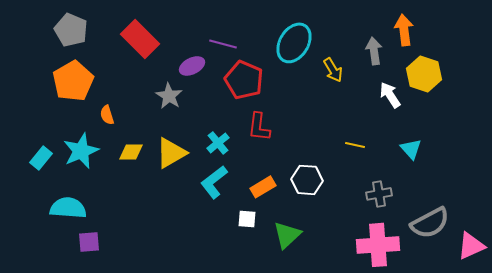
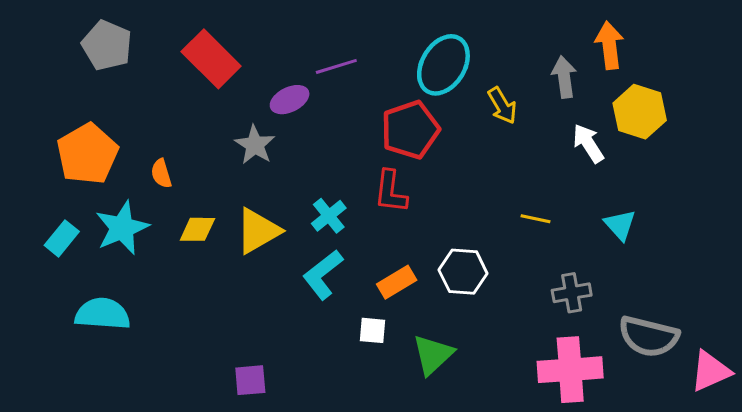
purple line: (223, 44) -> (336, 66), turned -32
red pentagon: (244, 80) -> (410, 130), moved, turned 30
orange pentagon: (73, 81) -> (87, 154), moved
gray semicircle: (430, 223) -> (649, 336), turned 42
purple square: (89, 242) -> (250, 380), moved

